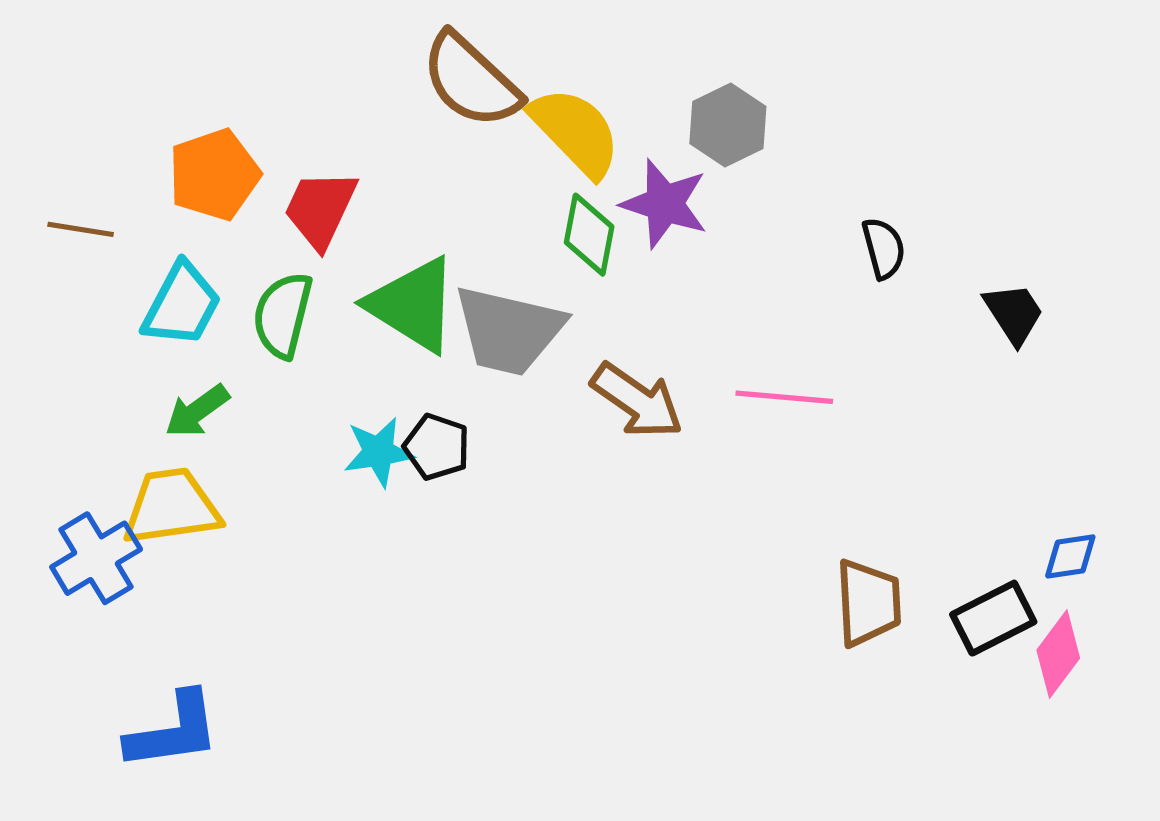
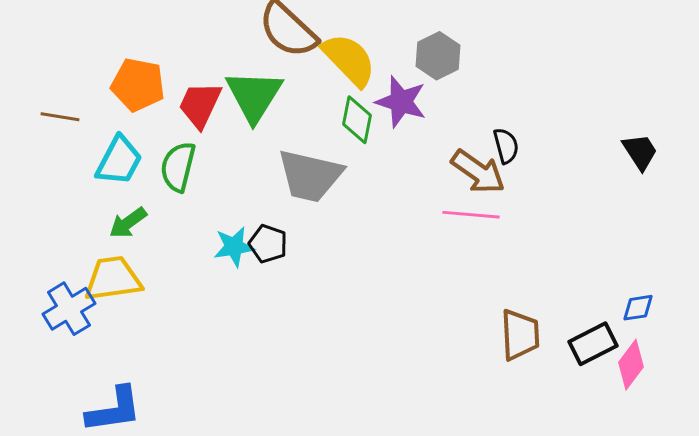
orange pentagon: (214, 175) -> (138, 85), turned 30
black semicircle: (884, 248) -> (506, 146), moved
green triangle: (413, 305) -> (254, 96), moved, turned 30
black trapezoid: (1014, 313) -> (640, 152), moved
brown arrow: (637, 401) -> (478, 172), moved

